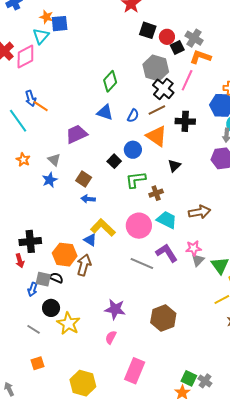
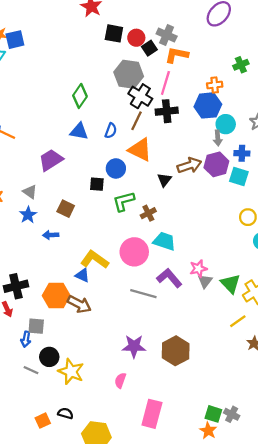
brown line: (157, 110) -> (136, 121), turned -30
black cross: (185, 121) -> (167, 111), moved
black square: (114, 161) -> (97, 184), turned -32
blue arrow: (88, 199) -> (51, 235), moved
brown arrow: (200, 212) -> (189, 165), moved
brown arrow: (84, 265) -> (79, 304), turned 110
black semicircle: (56, 278) -> (65, 413), moved
purple star: (115, 309) -> (134, 346), moved
gray line: (34, 329) -> (31, 370), moved

